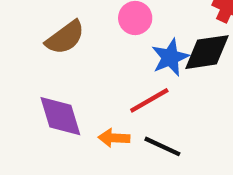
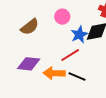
purple diamond: (60, 116) -> (29, 64), turned -65
orange arrow: (114, 138) -> (54, 73), size x1.5

